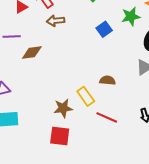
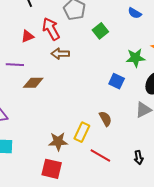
blue square: (104, 29) -> (117, 81), moved, turned -35
brown semicircle: (108, 80) -> (105, 119), turned 49
yellow rectangle: (86, 96) -> (82, 132), turned 54

